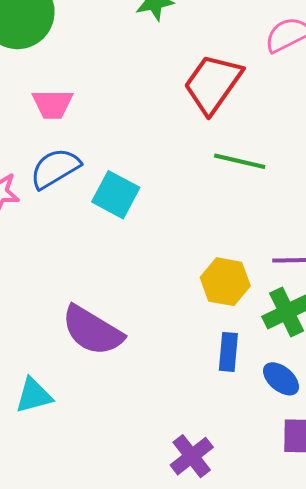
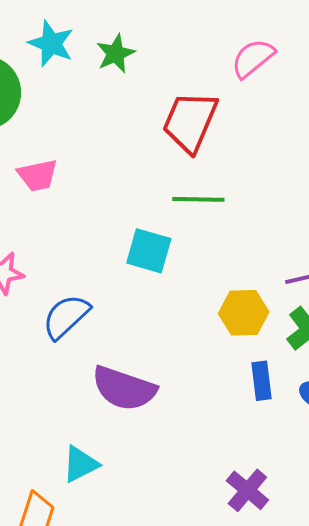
green line: (240, 161) -> (198, 199), moved
blue semicircle: (55, 168) -> (66, 317), moved
cyan square: (116, 195) -> (149, 251), moved

